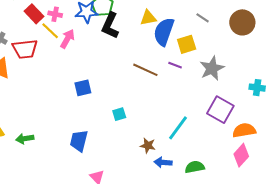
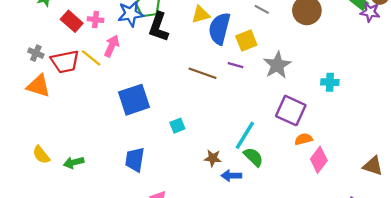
yellow line: (50, 31) -> (91, 58), moved
blue square: (83, 88) -> (134, 100), size x1.6
orange semicircle: (244, 130) -> (304, 139), moved, size x0.7
green semicircle: (195, 167) -> (253, 157), moved, turned 60

